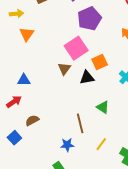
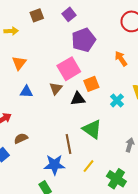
orange triangle: (27, 34) -> (19, 63), moved
blue triangle: (24, 80) -> (26, 92), moved
green triangle: (103, 107) -> (92, 129), size x1.5
blue star: (67, 145) -> (54, 165), size x1.5

